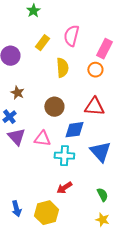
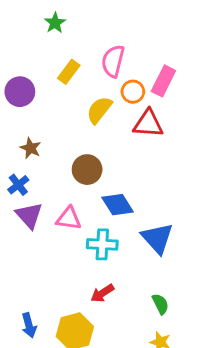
yellow semicircle: (62, 68) -> (99, 110), turned -138
orange circle: (95, 70) -> (133, 92), moved
red triangle: (94, 107) -> (148, 124), moved
blue diamond: (74, 130) -> (118, 205), turned 65

